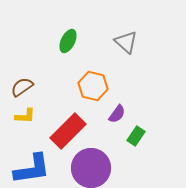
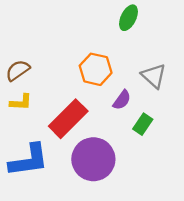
green ellipse: (68, 41) -> (128, 18), moved
gray triangle: (126, 42) -> (154, 76), moved

